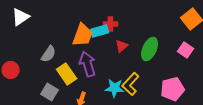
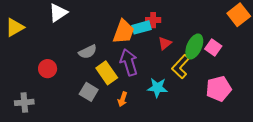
pink square: (186, 50) -> (213, 48), moved
gray semicircle: (49, 54) -> (88, 52), turned 30
yellow L-shape: (131, 84) -> (181, 67), moved

